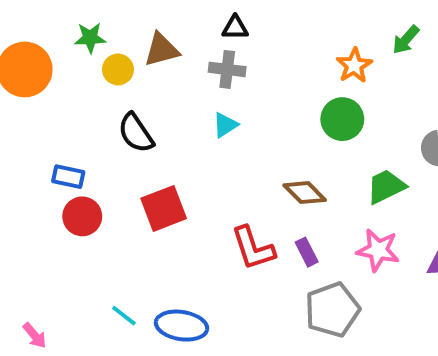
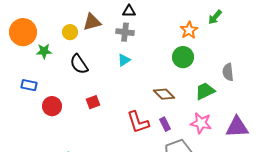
green star: (90, 38) -> (44, 51), moved
blue rectangle: (68, 177) -> (29, 85), moved
red square: (164, 208) -> (93, 102), size x0.6

